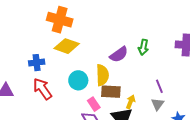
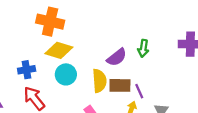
cyan circle: (78, 80) -> (66, 74), moved
purple line: (159, 86) -> (139, 91), moved
brown rectangle: (111, 92) -> (120, 85), moved

